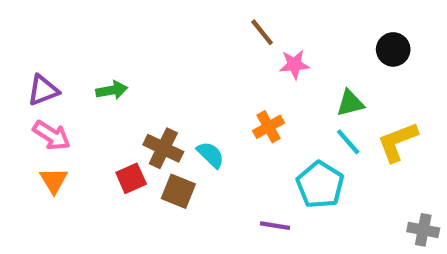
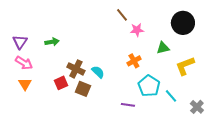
black circle: (393, 49) -> (183, 23), size x1.5
purple triangle: (43, 90) -> (20, 42), turned -35
orange cross: (269, 127) -> (134, 61), moved
cyan line: (348, 142) -> (171, 96), moved
gray cross: (423, 230) -> (197, 107), turned 32

